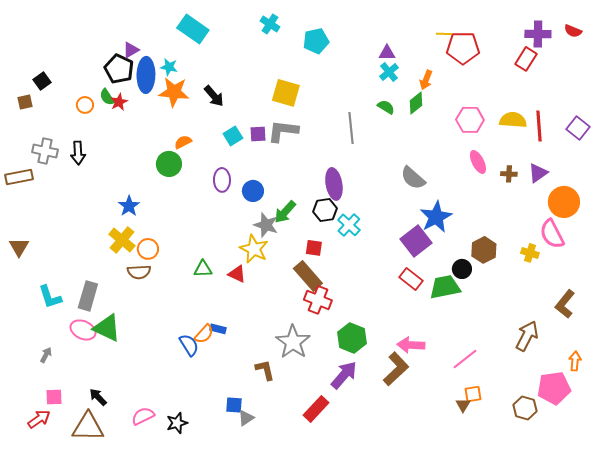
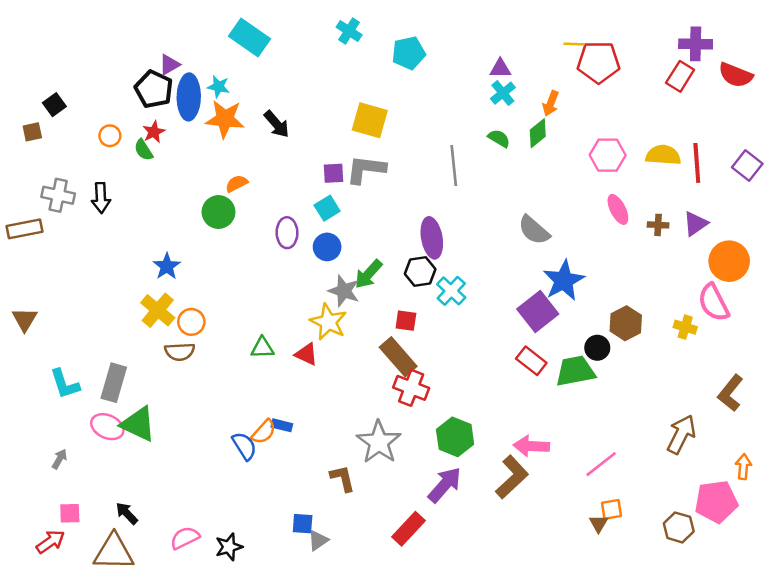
red semicircle: (573, 31) -> (736, 75), moved, size x1.5
green semicircle: (107, 97) -> (144, 150), moved
cyan square: (233, 136) -> (327, 208), moved

